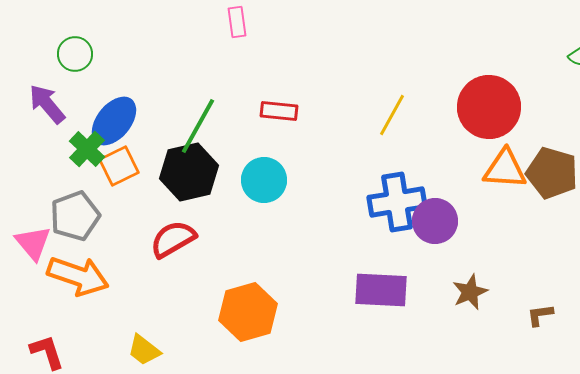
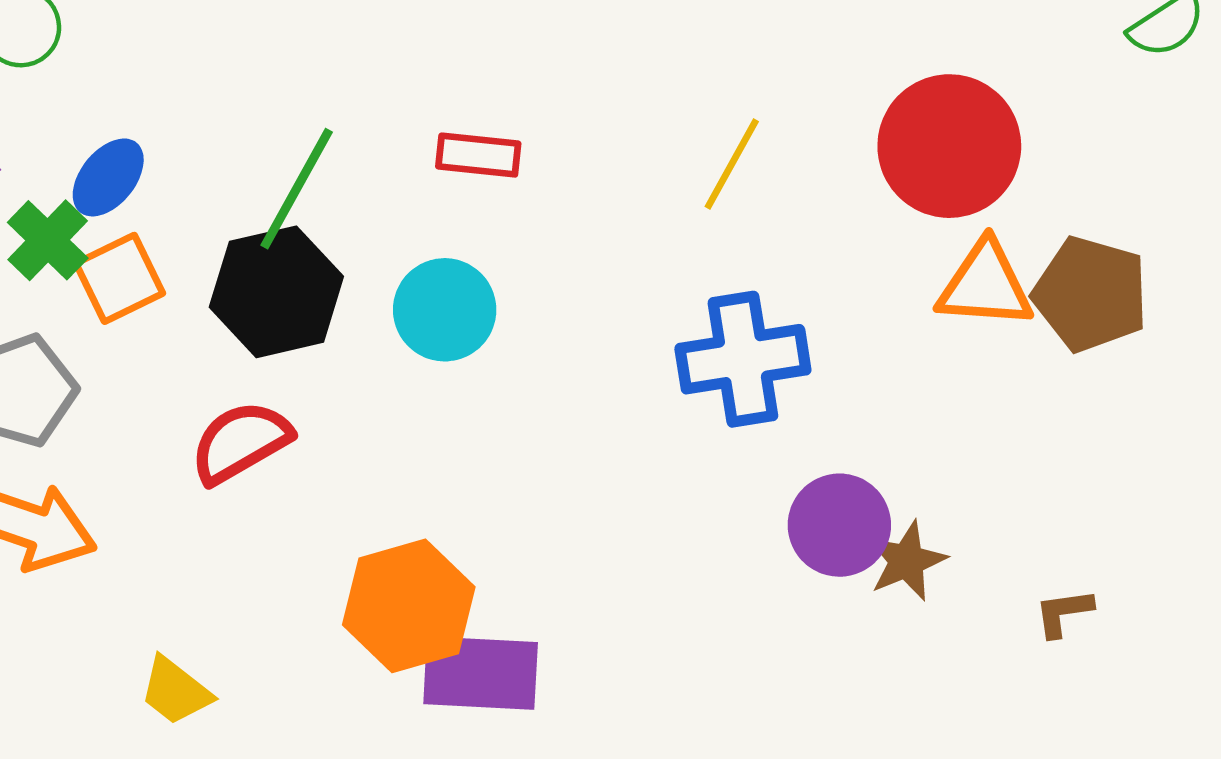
blue ellipse: (114, 121) -> (108, 177), size x0.7
purple circle: (435, 221) -> (839, 525), moved
purple rectangle: (381, 290) -> (481, 673), moved

